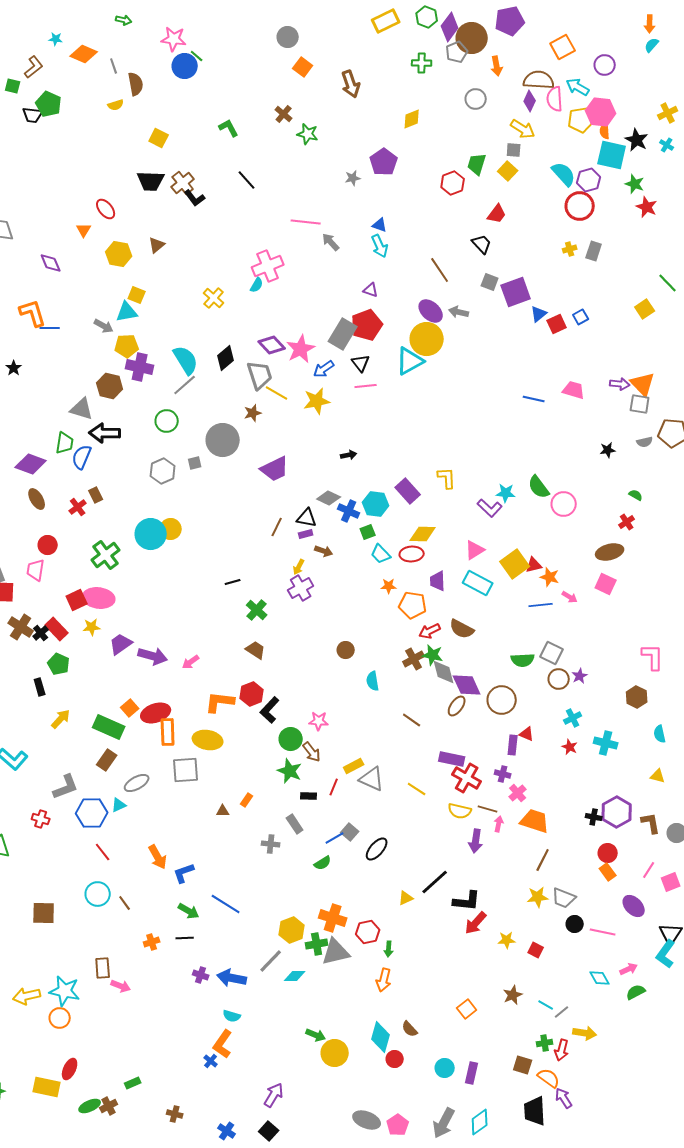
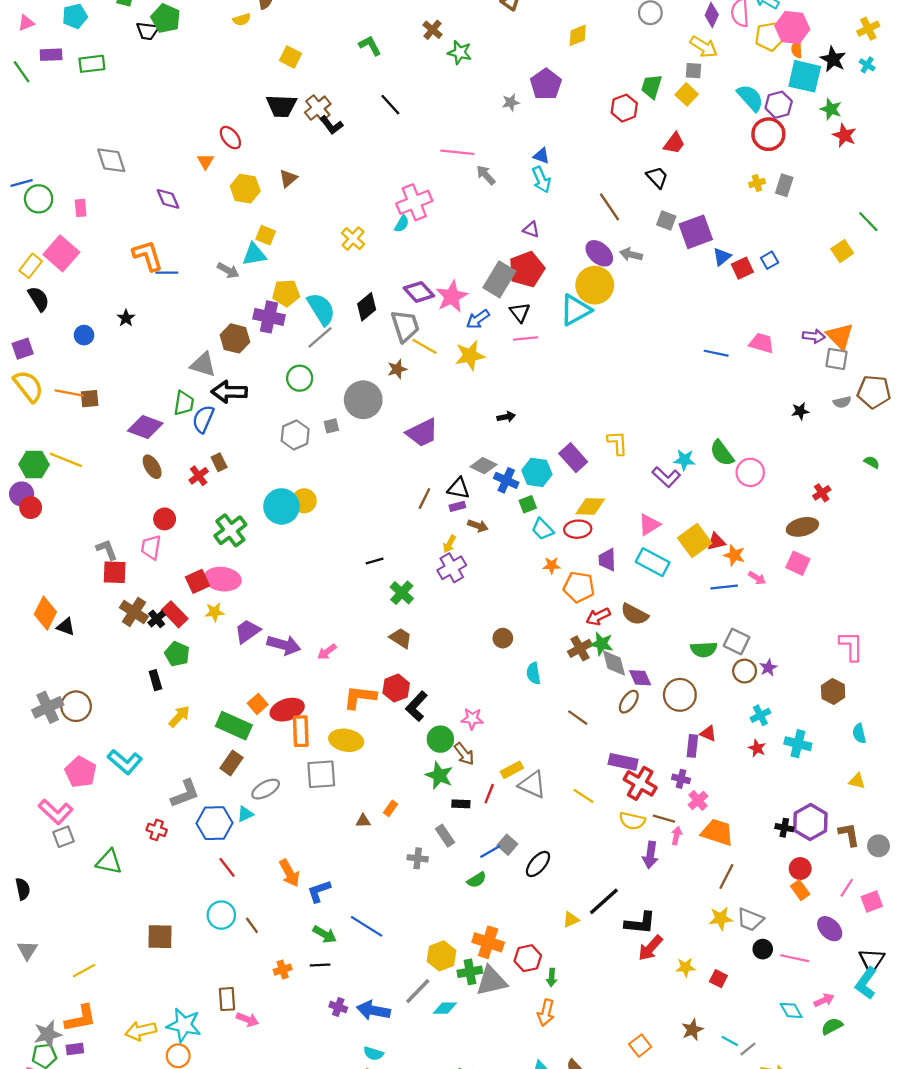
yellow pentagon: (127, 346) -> (286, 293), moved
green semicircle: (636, 495) -> (872, 462), moved
purple diamond: (467, 685) -> (640, 678), size x0.7

